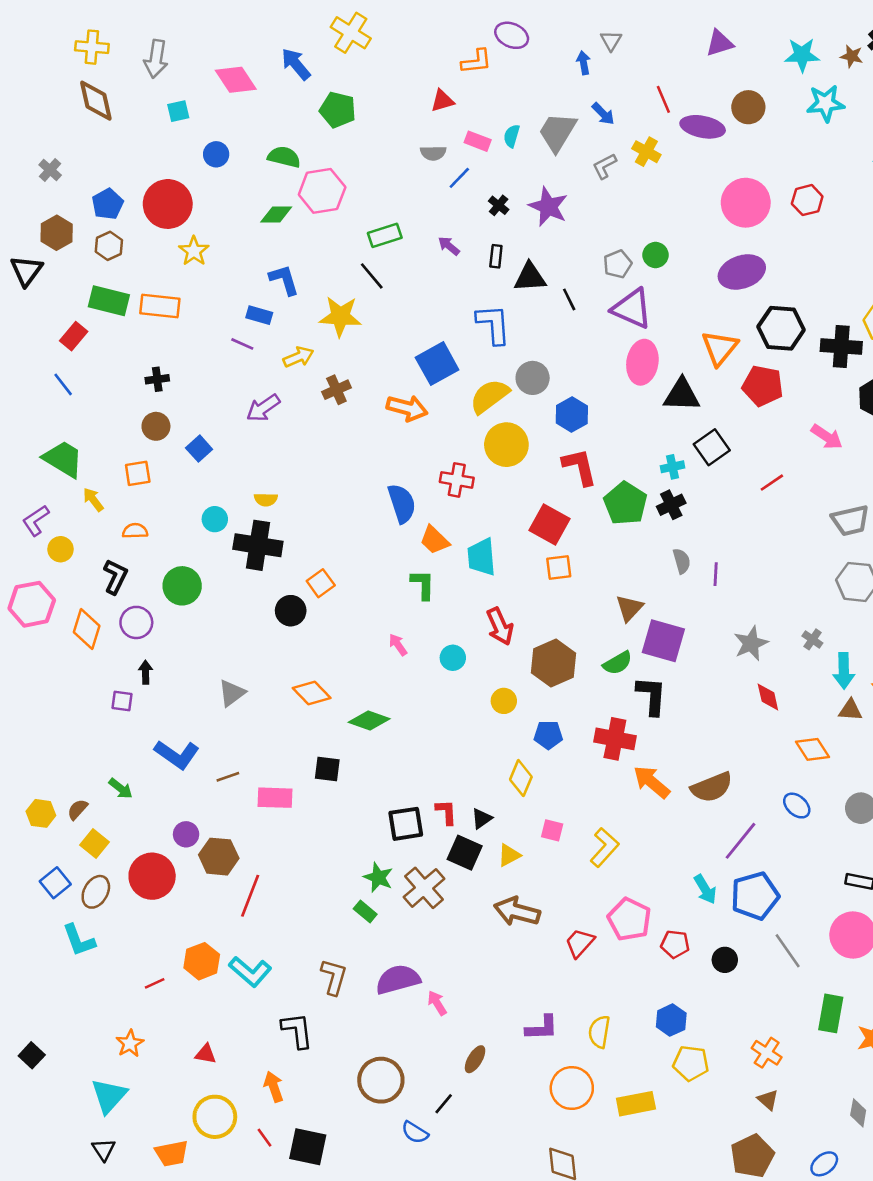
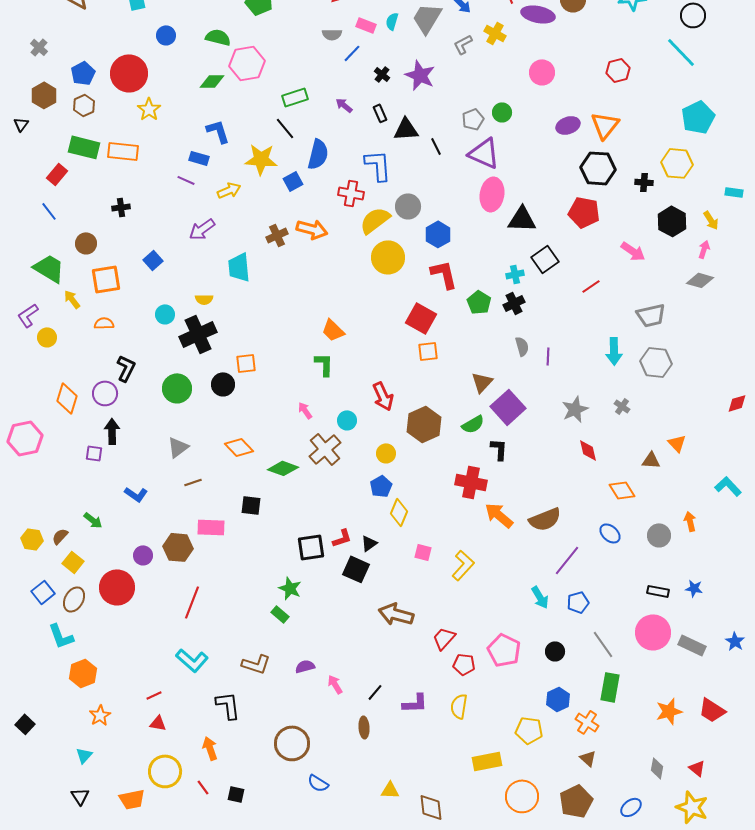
pink circle: (746, 203) -> (542, 72), moved, size x0.7
black rectangle: (496, 256) -> (380, 113), turned -30
black triangle: (26, 271) -> (21, 124), size x0.6
purple ellipse: (742, 272) -> (568, 125), size x0.7
black cross: (841, 347) -> (644, 182), size x0.6
orange triangle: (720, 348) -> (605, 125), moved
blue square: (437, 364) -> (293, 181), moved, size x0.6
brown cross: (336, 390) -> (277, 235), moved
brown circle: (156, 426) -> (86, 243), moved
orange square: (138, 473) -> (106, 279), size x1.4
red cross: (457, 480) -> (351, 193), moved
blue semicircle: (402, 503) -> (318, 154), moved, turned 32
green pentagon: (625, 503) -> (479, 302), size x0.7
black cross: (258, 545) -> (198, 334), turned -33
cyan trapezoid: (482, 557) -> (239, 267), moved
black L-shape: (115, 577) -> (126, 368), moved
orange square: (321, 583) -> (246, 363), turned 30
green circle: (182, 586) -> (177, 388), moved
pink hexagon: (32, 604) -> (25, 438), moved
purple square: (663, 641) -> (508, 407), turned 32
cyan arrow: (844, 671) -> (614, 351), moved
black arrow: (145, 672) -> (112, 431), size x1.4
black L-shape: (652, 696) -> (499, 449), size x0.7
blue pentagon: (548, 735) -> (381, 486), moved, turned -30
blue L-shape: (177, 755) -> (136, 494), size x0.7
brown line: (228, 777) -> (193, 482), moved
red L-shape: (446, 812) -> (342, 538), turned 75
yellow triangle: (509, 855) -> (390, 790), moved, turned 30
brown hexagon: (219, 857) -> (178, 547), moved
brown cross: (424, 888) -> (325, 449), moved
blue pentagon: (755, 896) -> (578, 602), size x0.6
pink pentagon: (629, 919) -> (504, 650), moved
red pentagon: (675, 944) -> (464, 664), moved
orange hexagon: (202, 961) -> (83, 673), moved
brown L-shape: (334, 977) -> (256, 664), turned 92
purple semicircle: (398, 979) -> (305, 666), size x0.6
red line: (155, 983) -> (154, 695), moved
green rectangle: (831, 1013) -> (610, 687), moved
blue hexagon: (671, 1020) -> (558, 699), moved
brown ellipse: (475, 1059) -> (364, 727), turned -35
orange circle: (572, 1088) -> (522, 796), moved
cyan triangle: (109, 1096) -> (84, 755), size x0.6
black line: (444, 1104) -> (375, 692), moved
black square: (308, 1147) -> (236, 794), size x0.6

